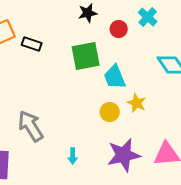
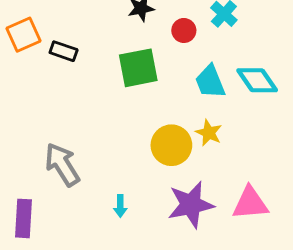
cyan trapezoid: (115, 77) -> (210, 82), moved
yellow circle: (110, 112) -> (171, 145), size x1.5

